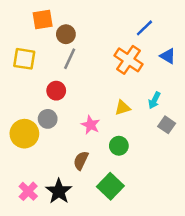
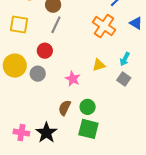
gray square: (167, 125) -> (124, 79), moved
yellow circle: (24, 134) -> (15, 66), moved
green circle: (119, 146) -> (88, 107), moved
green square: (110, 186) -> (88, 129), turned -30
pink cross: (28, 191) -> (21, 133), turned -35

